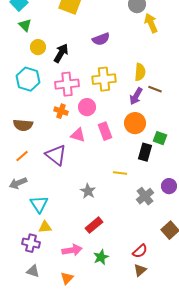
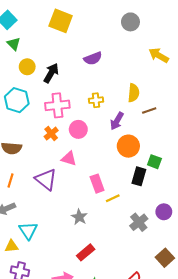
yellow arrow: (151, 23) -> (159, 55), moved, turned -36
yellow cross: (104, 79) -> (96, 100), size x0.6
brown line: (155, 89) -> (149, 111), turned -40
purple arrow: (136, 96) -> (117, 121), moved
orange cross: (61, 111) -> (51, 134), turned 32
pink rectangle: (105, 131) -> (97, 184), moved
orange line: (22, 156) -> (10, 180), turned -32
yellow line: (120, 173) -> (113, 198), turned -32
yellow triangle: (45, 227) -> (12, 246), moved

